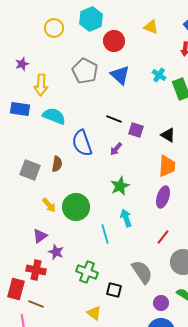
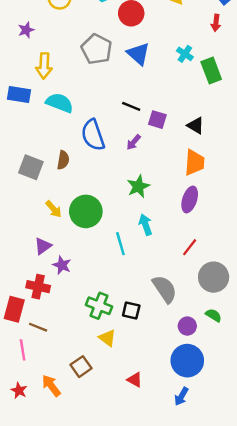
purple star: (22, 64) -> (26, 30), moved
green cross: (87, 272) -> (99, 306), moved

